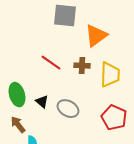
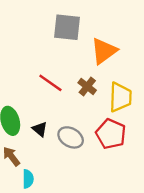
brown cross: (82, 66) -> (87, 86), turned 35
red pentagon: (114, 118) -> (111, 134), moved

